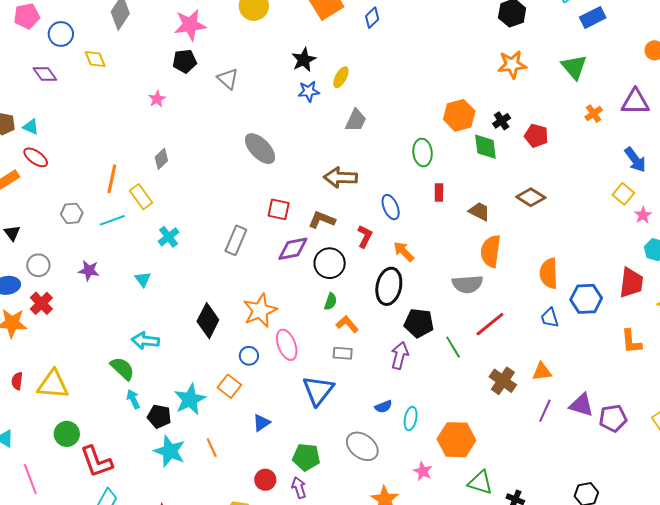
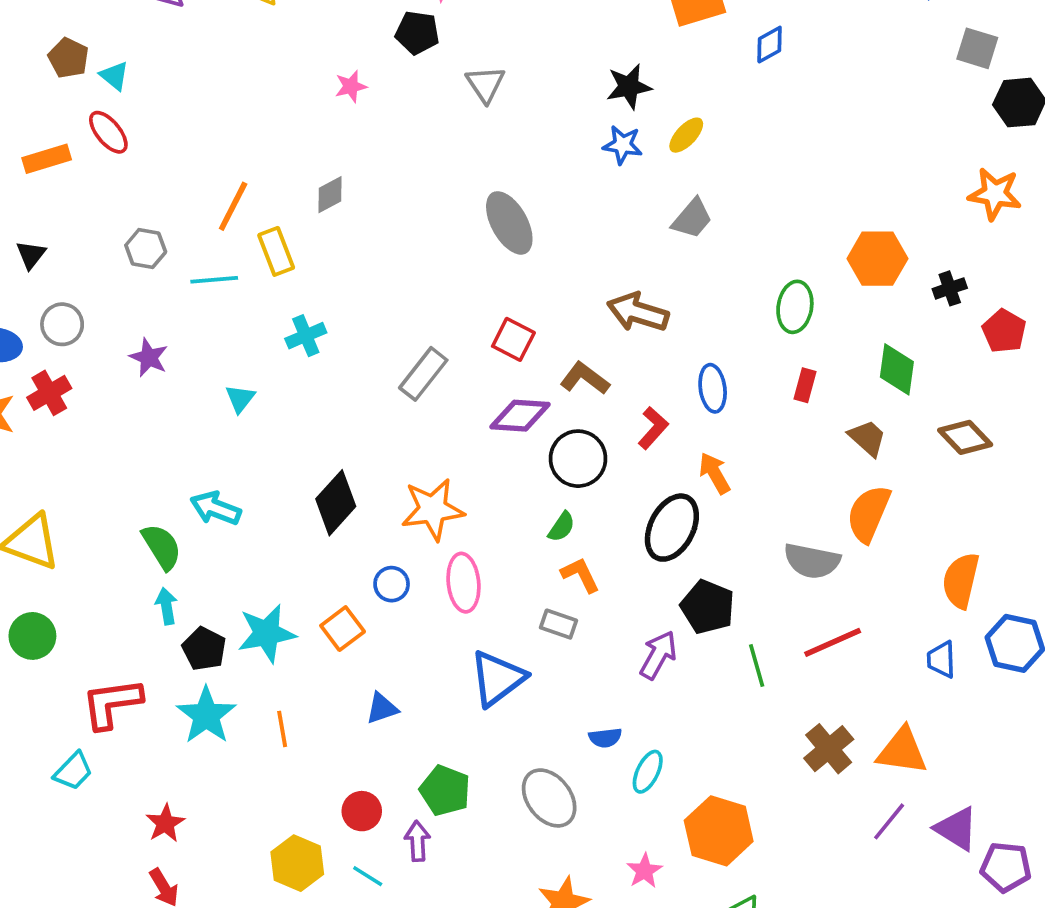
green diamond: (485, 147) -> (897, 369), moved
orange triangle: (542, 372) -> (902, 751), size x1.4
red L-shape: (96, 462) -> (112, 703), moved, turned 87

